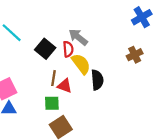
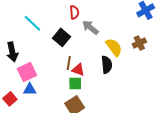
red semicircle: (68, 49) -> (74, 12), moved
yellow semicircle: (81, 64) -> (114, 47), moved
green square: (52, 103) -> (75, 84), moved

